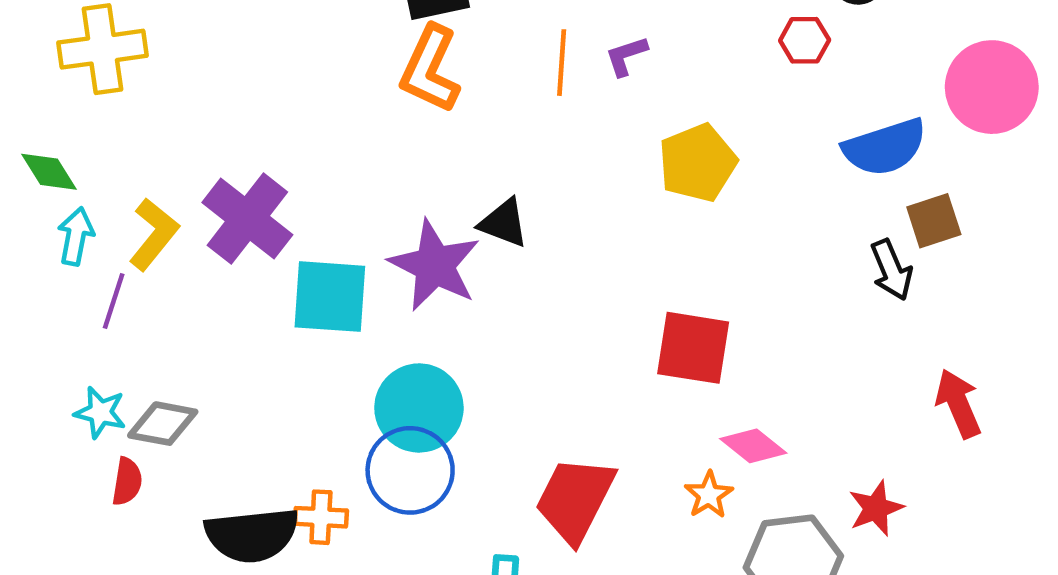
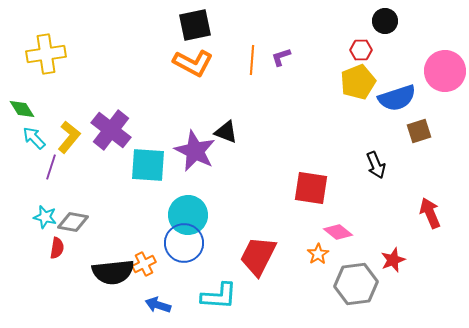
orange L-shape: (430, 69) -> (193, 63), turned -87
yellow pentagon: (698, 163) -> (358, 82), moved
cyan arrow: (76, 236) -> (34, 138), turned -55
black arrow: (891, 270) -> (376, 165), moved
orange cross: (321, 517) -> (144, 264), turned -30

